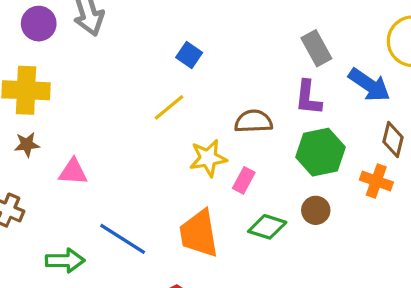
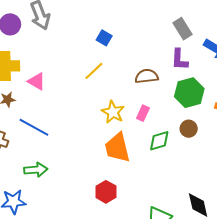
yellow star: (208, 158) -> (113, 112), moved, turned -30
pink triangle: (73, 172) -> (37, 81), moved, turned 30
green diamond: (267, 227) -> (159, 141), turned -30
blue line: (123, 239) -> (34, 127), moved

